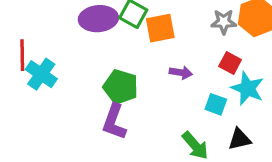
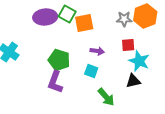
red square: (230, 63) -> (128, 45), turned -32
cyan square: (216, 104) -> (91, 71), moved
black triangle: (240, 139) -> (133, 81), moved

